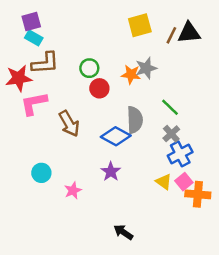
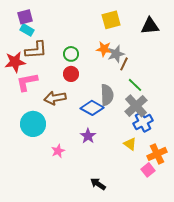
brown line: (171, 35) -> (124, 64), moved
orange star: (131, 74) -> (104, 49), moved
red circle: (99, 88) -> (71, 74), moved
brown arrow: (69, 124) -> (55, 98), turned 110
gray cross: (171, 134) -> (136, 106), size x1.6
cyan circle: (41, 173) -> (33, 124), moved, size x1.6
pink square: (184, 182) -> (148, 170), moved
orange cross: (198, 194) -> (157, 154), turned -30

